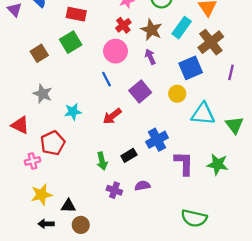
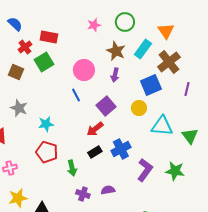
red cross: (123, 25) -> (25, 47), moved
brown square: (39, 53) -> (16, 72), turned -35
purple arrow: (150, 57) -> (115, 75), turned -144
red arrow: (112, 116) -> (95, 129), moved
red pentagon: (53, 143) -> (47, 152), moved, turned -30
black rectangle: (129, 155) -> (95, 152), moved
purple L-shape: (184, 163) -> (145, 170), turned 35

